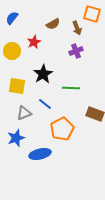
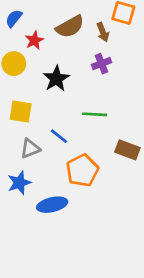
brown semicircle: (53, 24) -> (70, 27), size x1.5
red star: (34, 42) -> (34, 40), moved
black star: (43, 74) -> (56, 79), moved

